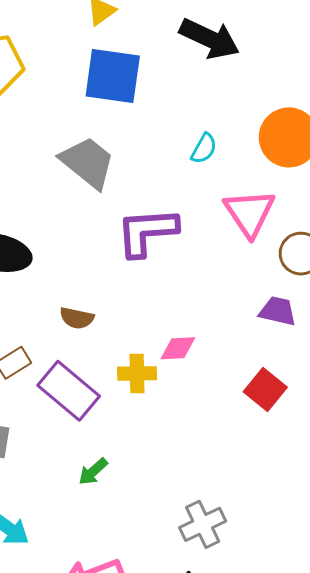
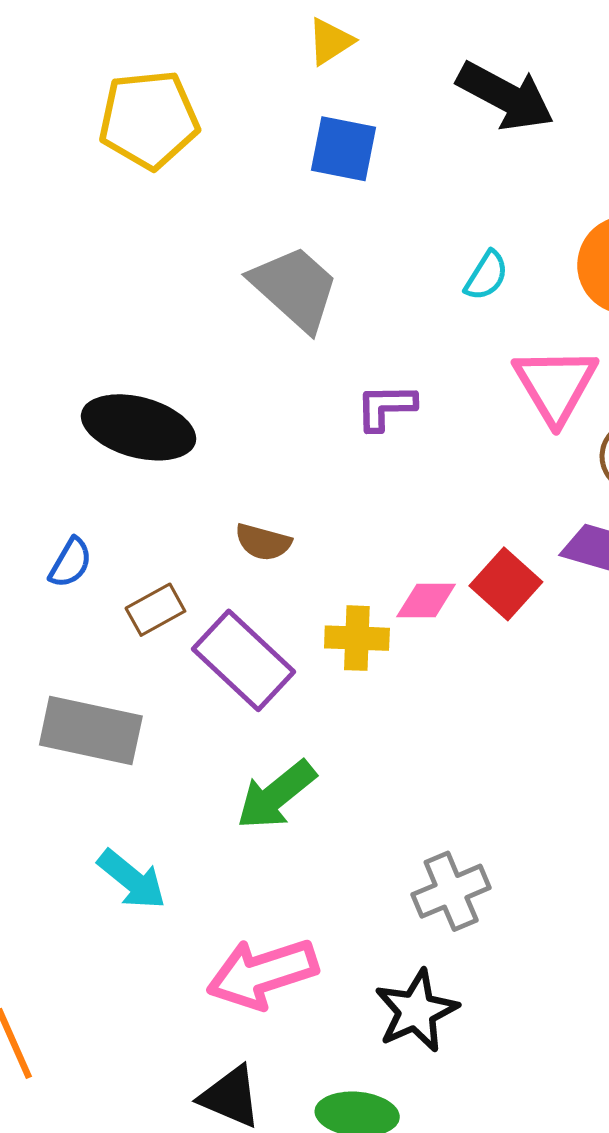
blue square: (113, 76) -> (343, 149), size x0.7
purple L-shape: (147, 232) -> (386, 407), size x0.6
red square: (265, 389) -> (506, 584), moved
green arrow: (93, 472) -> (276, 795), size x1.6

